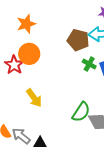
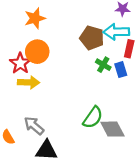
yellow arrow: (34, 98) -> (29, 82), moved, turned -54
gray arrow: (21, 136) -> (34, 126), moved
black triangle: (40, 143) -> (46, 150), size x1.5

